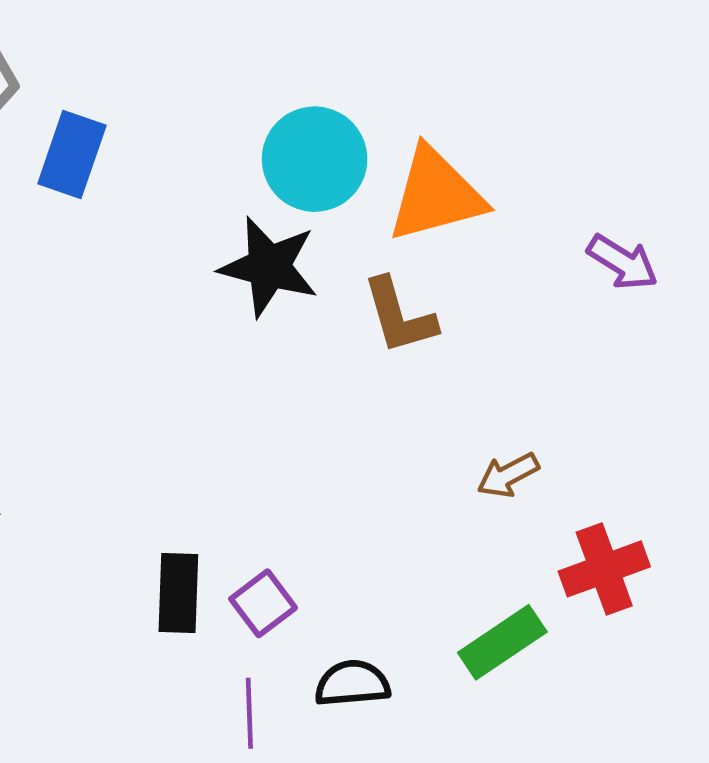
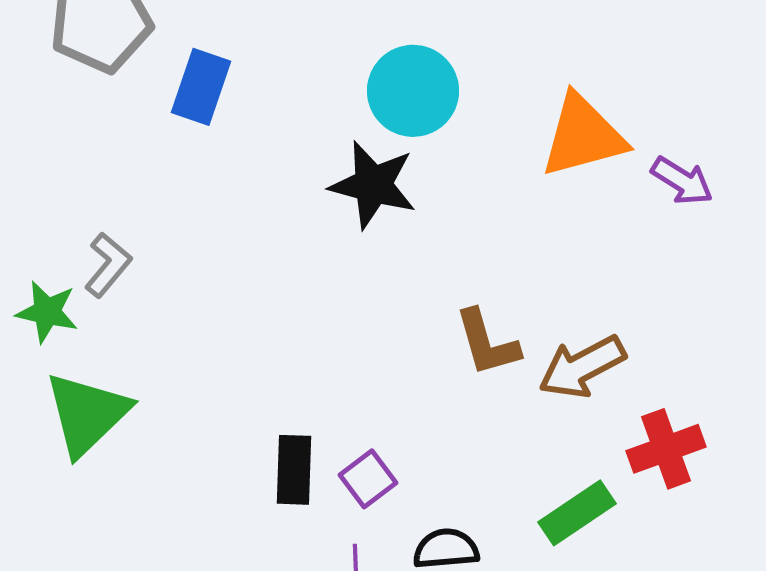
orange triangle: (436, 195) -> (583, 136), moved
brown L-shape: (399, 316) -> (487, 343), moved
brown arrow: (508, 475) -> (582, 367), size x1.6

